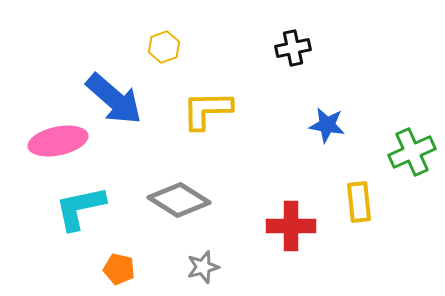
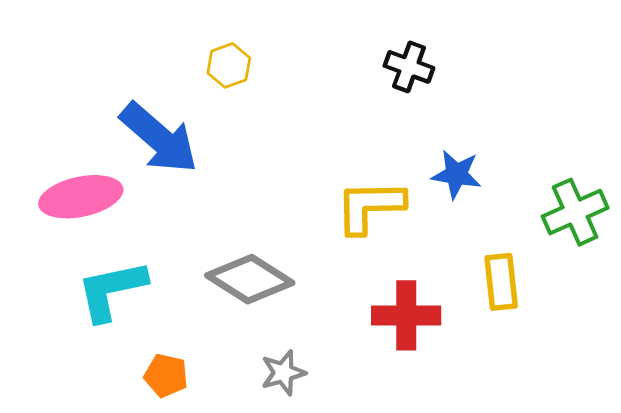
black cross: (293, 48) -> (409, 67), turned 32
yellow L-shape: (207, 110) -> (370, 206), moved

